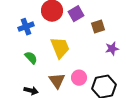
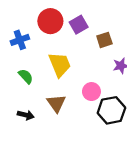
pink circle: (79, 78) -> (91, 92), moved

